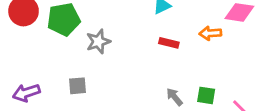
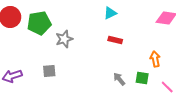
orange arrow: (210, 33) -> (155, 59), moved, turned 84

